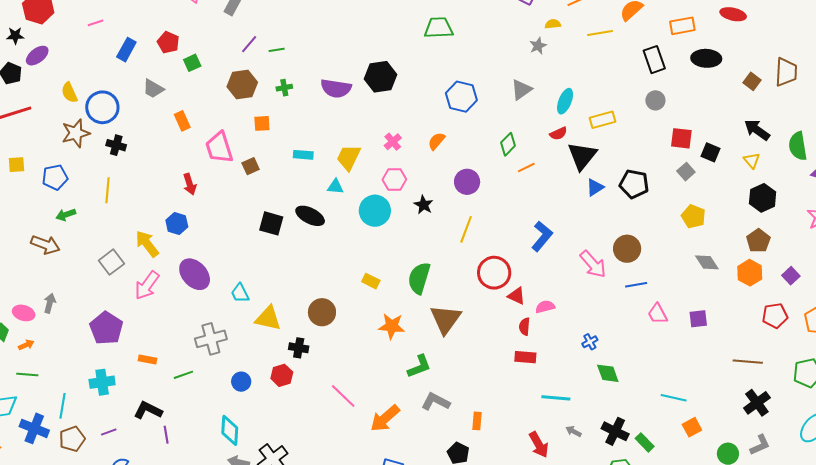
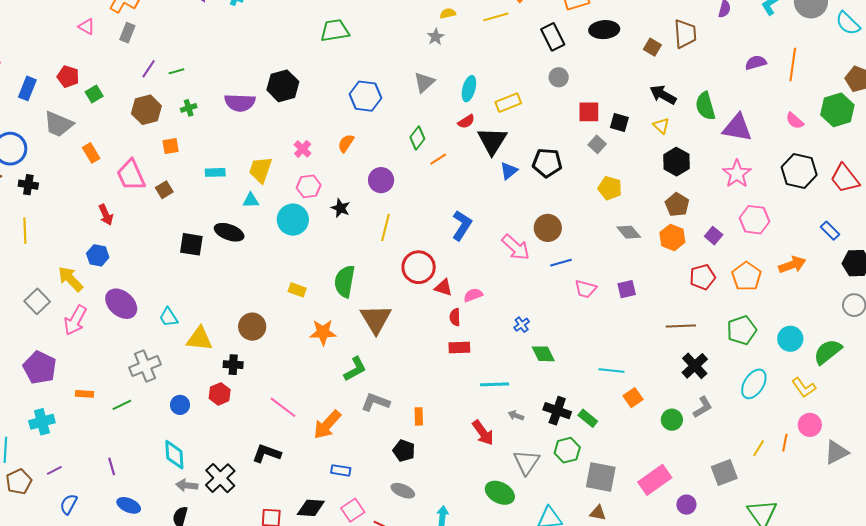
gray trapezoid: (153, 89) -> (59, 124), size x1.4
pink trapezoid: (658, 314) -> (586, 289), turned -40
black L-shape: (148, 410) -> (267, 454), moved

